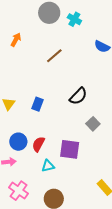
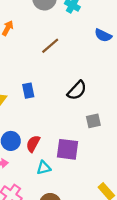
blue rectangle: (37, 104) -> (28, 91), moved, turned -32
gray square: (93, 124) -> (93, 121), turned 32

